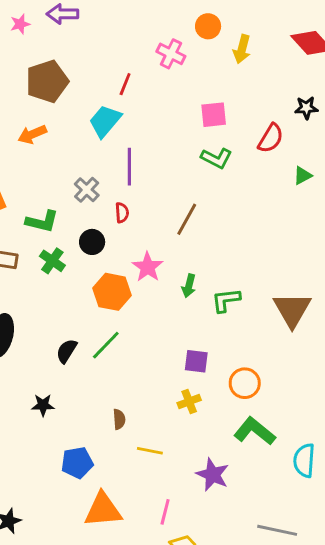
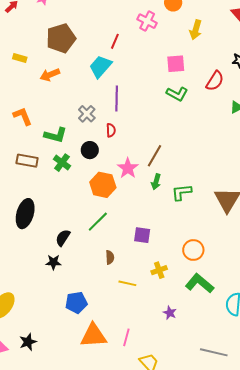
yellow arrow: (242, 49) -> (196, 30), moved
brown line: (187, 219) -> (155, 156), moved
black semicircle: (67, 351) -> (63, 238), moved
purple square: (196, 361) -> (142, 235), moved
yellow cross: (189, 401) -> (159, 270), moved
brown semicircle: (119, 419) -> (110, 257), moved
yellow line: (150, 451) -> (127, 283), moved
purple star: (213, 475) -> (170, 313), size x0.6
pink line: (165, 512) -> (126, 337), moved

